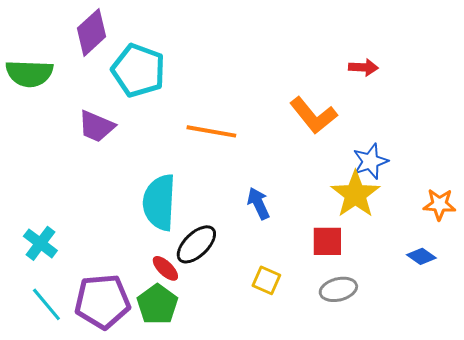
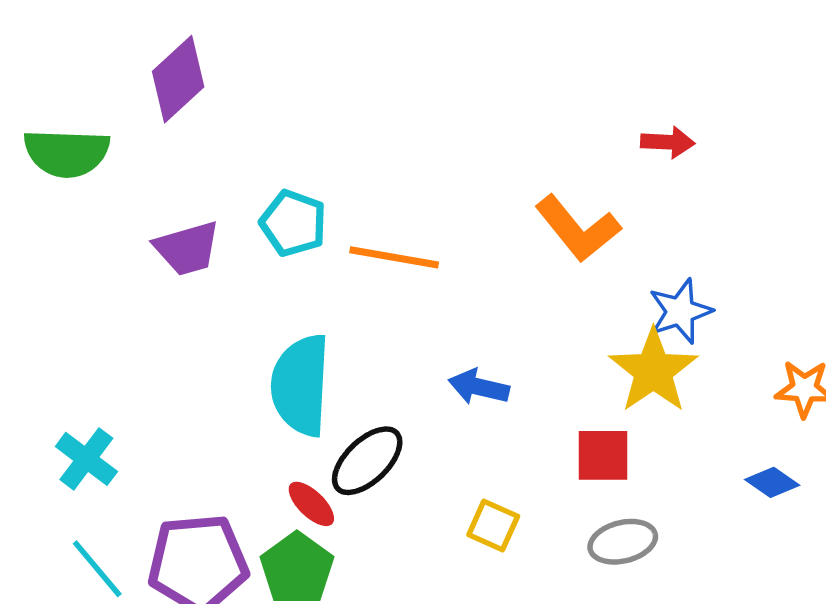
cyan pentagon: (138, 70) -> (293, 223), moved, size x0.7
purple trapezoid: (96, 126) -> (187, 248), turned -39
blue arrow: (258, 203) -> (479, 387), turned -52

